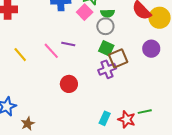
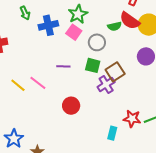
green semicircle: (108, 13) -> (114, 26), moved
green square: (106, 48) -> (93, 65), moved
pink line: (51, 51) -> (38, 83), moved
red star: (127, 119) -> (132, 119), moved

